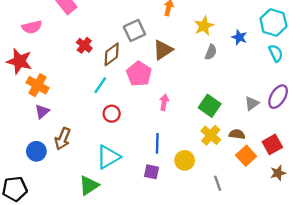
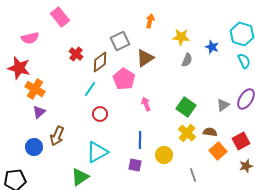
yellow star: (204, 26) -> (181, 37), turned 30
pink arrow: (164, 102) -> (146, 104), turned -32

